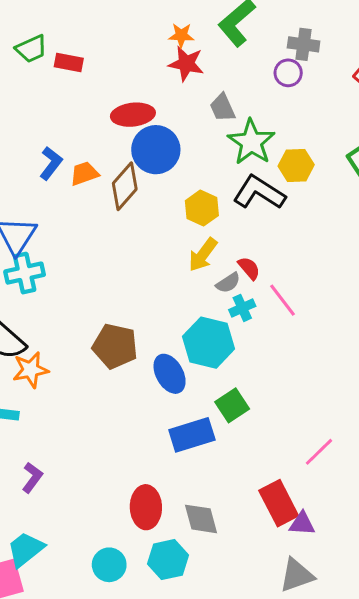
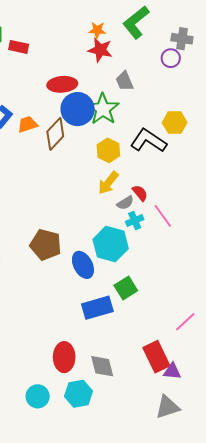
green star: (251, 142) -> (103, 109), moved

